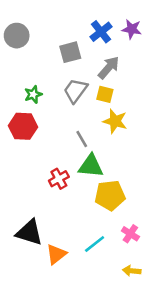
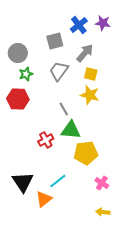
gray circle: (17, 36) -> (18, 53), moved
yellow square: (105, 94) -> (91, 74), moved
black triangle: (29, 232) -> (23, 182), turned 40
cyan line: (95, 244) -> (58, 181), moved

